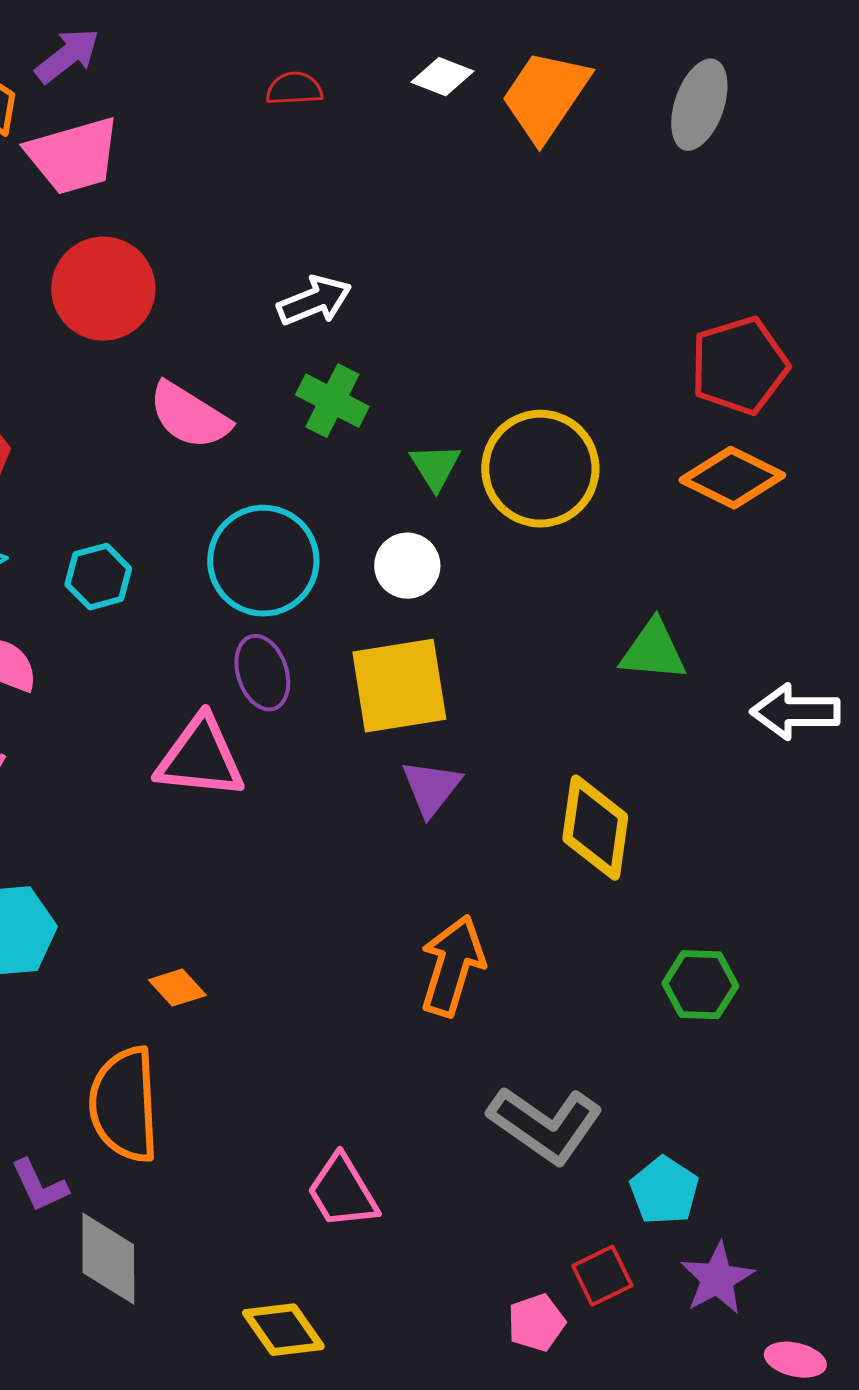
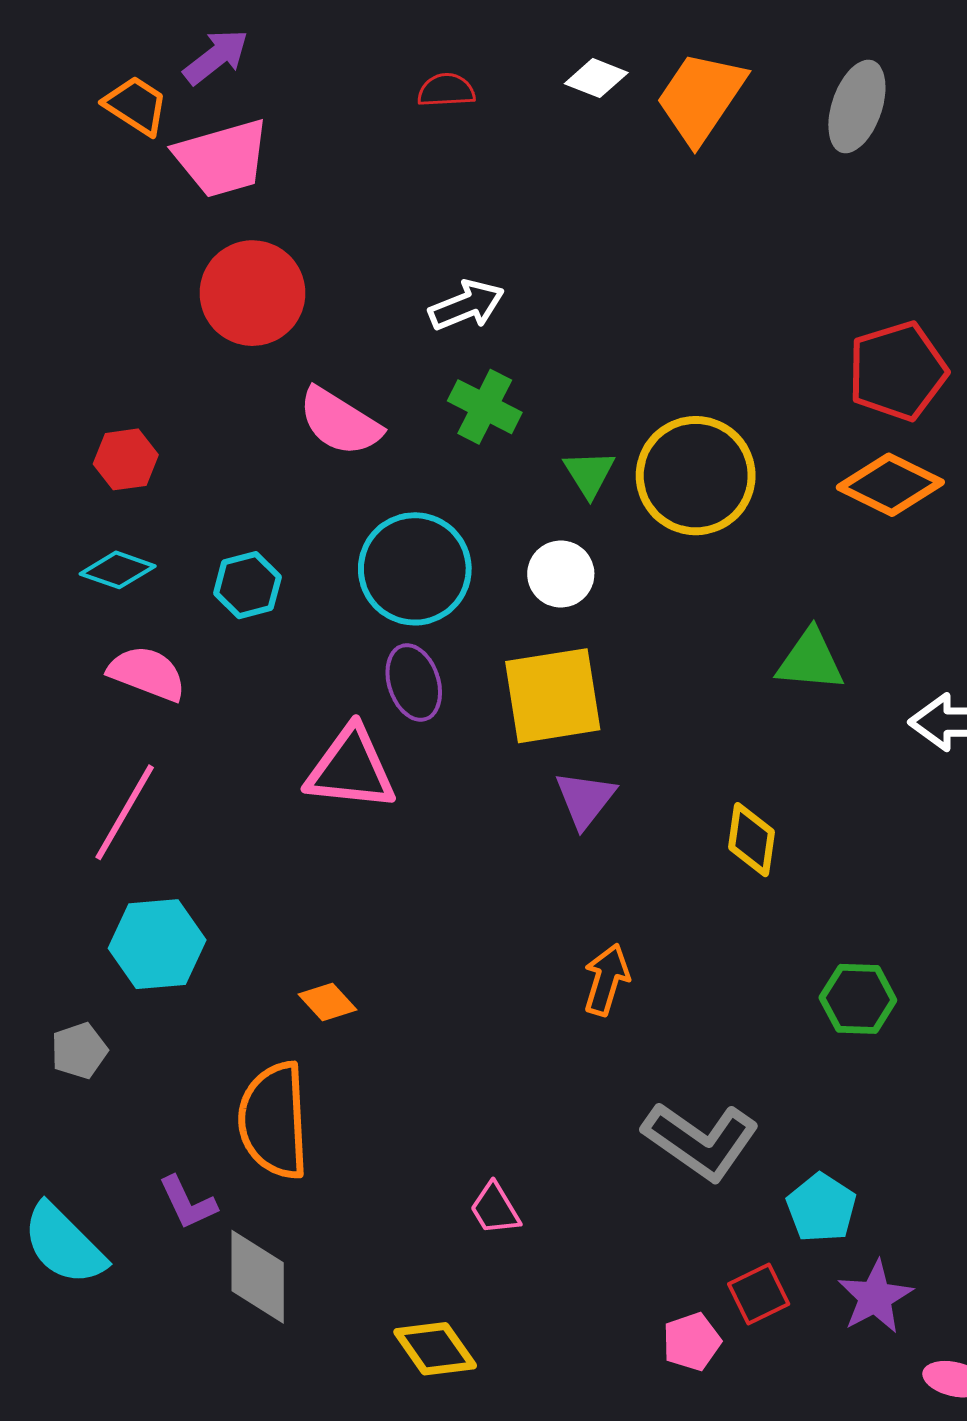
yellow diamond: (595, 828) -> (751, 840), size x0.7
orange arrow: (452, 966) -> (606, 980), size x0.7
pink trapezoid: (342, 1192) -> (495, 1209), size x0.7

